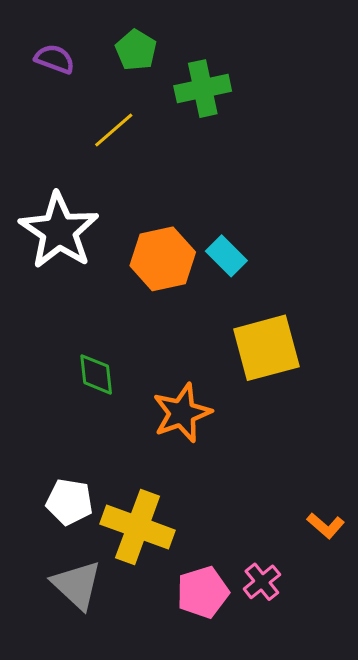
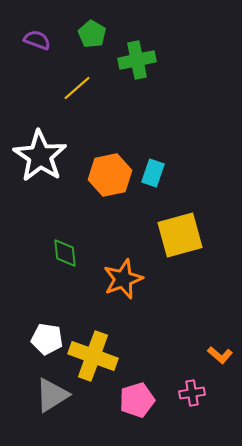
cyan rectangle: (226, 256) -> (153, 173), turned 64
pink cross: (262, 582) -> (192, 393), moved, turned 30
gray triangle: (77, 585) -> (52, 395), turned 45

